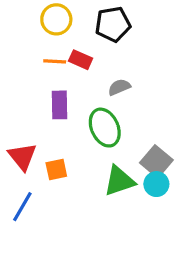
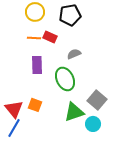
red triangle: (22, 157) -> (14, 109), moved
orange square: (56, 170) -> (35, 105), turned 32
cyan circle: (156, 184) -> (93, 124), moved

